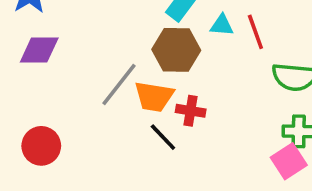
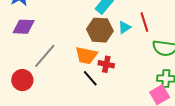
cyan triangle: (222, 25) -> (124, 27), moved, turned -40
gray line: (119, 84) -> (45, 56), moved

